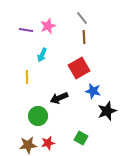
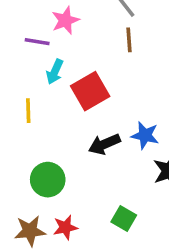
purple line: (26, 30) -> (37, 42), moved
red square: (79, 68) -> (90, 91), moved
black arrow: (59, 98) -> (104, 144), moved

